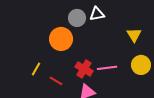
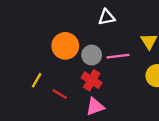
gray circle: (77, 18) -> (92, 55), moved
pink line: (107, 68) -> (118, 56), moved

